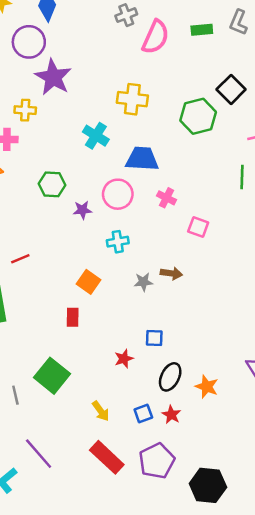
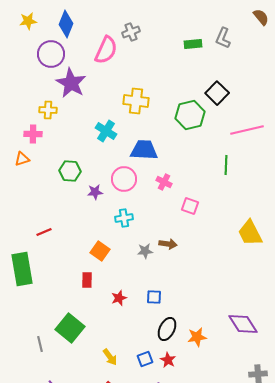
pink semicircle: (156, 37) -> (106, 50), moved
red star: (124, 359) -> (119, 298), moved
orange star: (207, 387) -> (197, 337), turned -30

